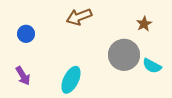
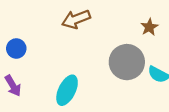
blue circle: (26, 34) -> (16, 48), moved

